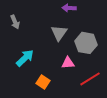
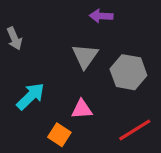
pink triangle: (68, 63) -> (82, 109), moved

